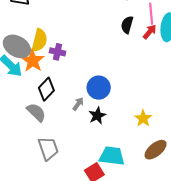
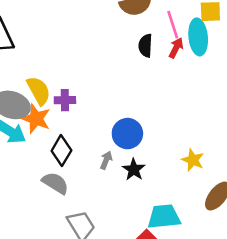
yellow semicircle: (39, 40) -> (39, 91), turned -30

